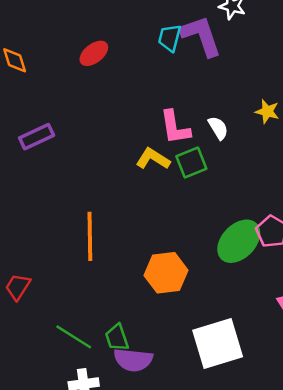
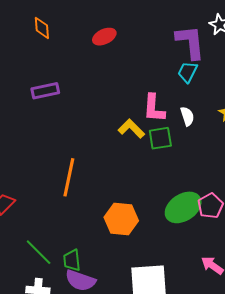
cyan trapezoid: (170, 38) -> (188, 72), moved

